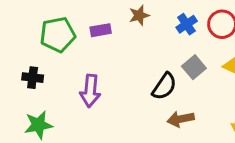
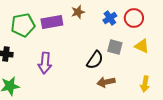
purple rectangle: (101, 30) -> (52, 22), size x1.5
gray square: (194, 67) -> (115, 47), turned -35

